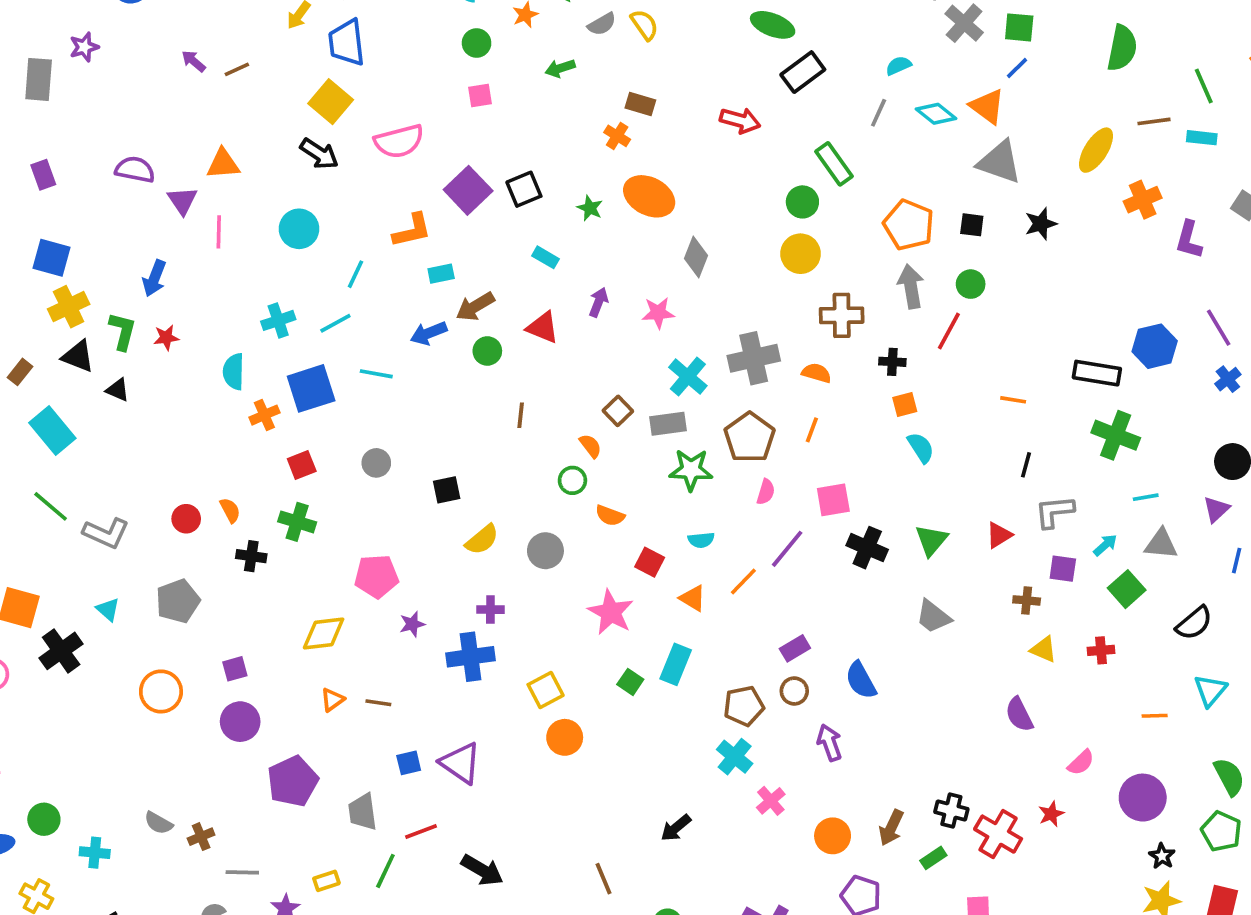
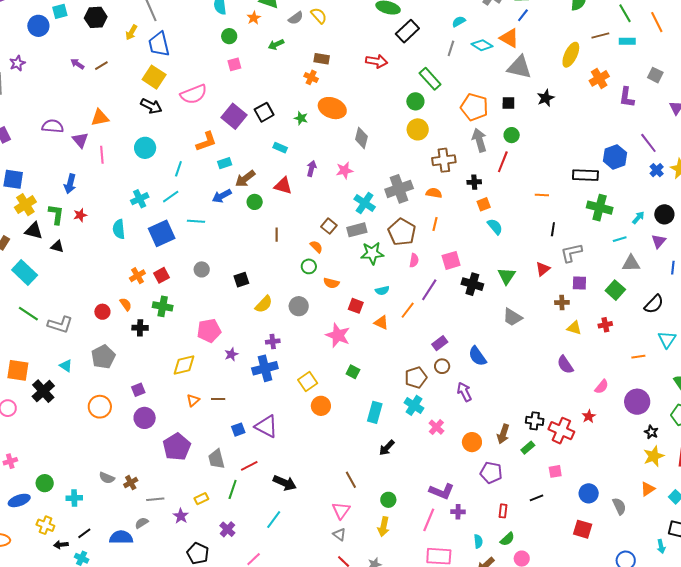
orange cross: (264, 415) -> (137, 276), moved
cyan arrow: (1105, 545) -> (638, 218), moved
cyan rectangle: (676, 664) -> (375, 412), moved

